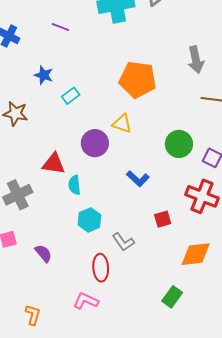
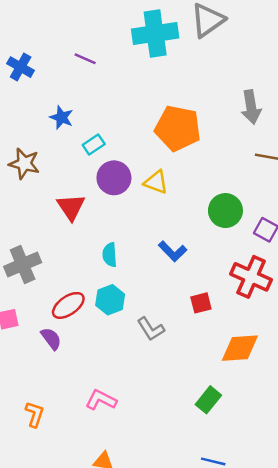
purple circle: (95, 143) -> (114, 178), moved
red triangle: (54, 164) -> (71, 207), moved, turned 45
cyan semicircle: (74, 185) -> (110, 255), moved
red ellipse: (101, 268) -> (68, 305), moved, turned 56

